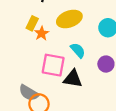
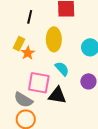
yellow ellipse: (69, 19) -> (54, 39), turned -70
gray semicircle: (29, 93) -> (23, 100), moved

